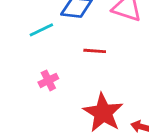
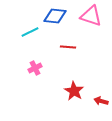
red star: (103, 113) -> (74, 91), size x0.7

